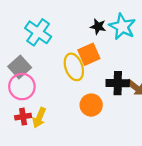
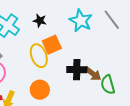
black star: (98, 27) -> (40, 21), moved
orange circle: (91, 105) -> (40, 90), moved

